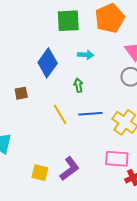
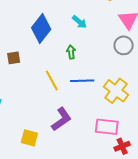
cyan arrow: (86, 55) -> (79, 22), turned 35
purple L-shape: (69, 169) -> (61, 119), moved

